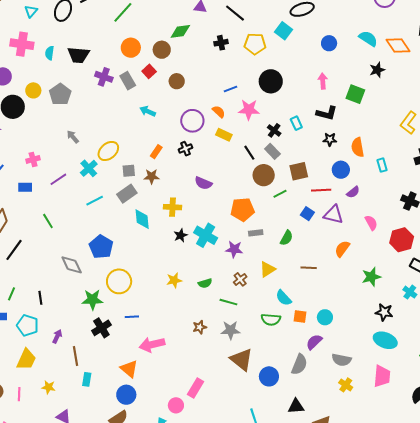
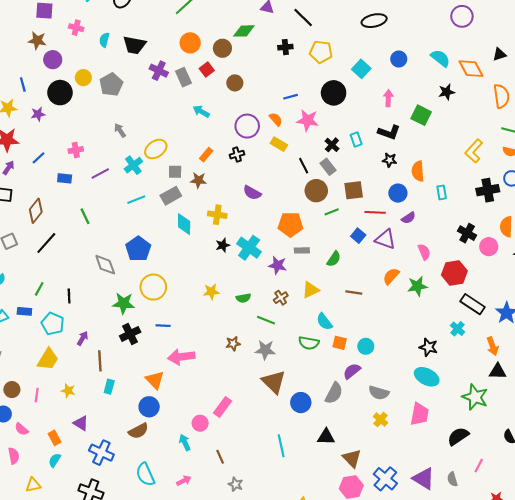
cyan square: (283, 31) -> (361, 69), moved
pink cross: (22, 44) -> (76, 28), size x0.6
green star: (371, 277) -> (417, 286), moved

